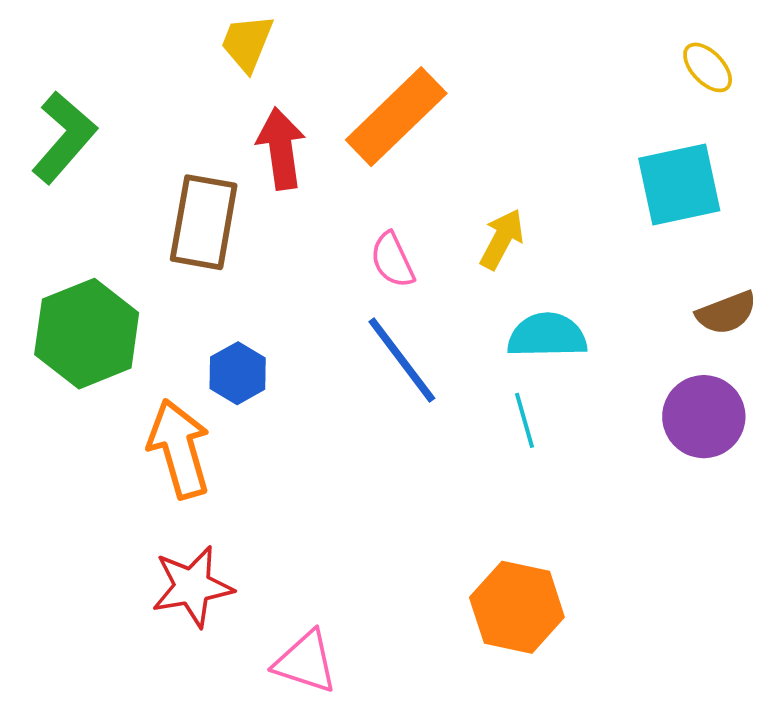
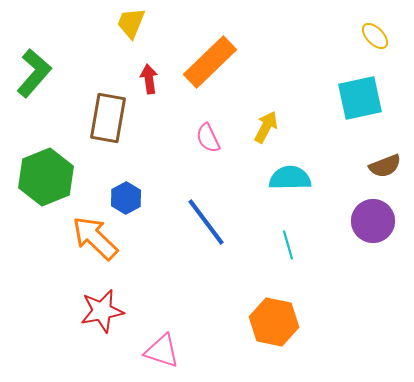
red arrow: (281, 149) -> (149, 79), size x0.7
blue line: (402, 360) -> (206, 222), moved
cyan line: (524, 420) -> (288, 245), moved
orange arrow: (179, 449) -> (95, 238), turned -30

